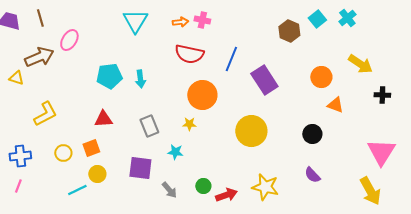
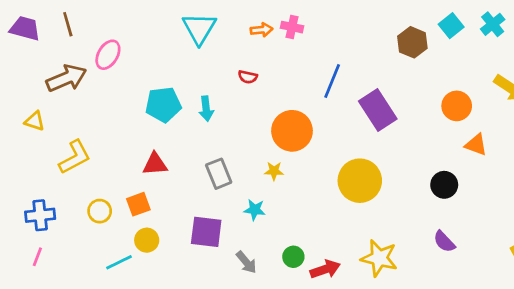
red semicircle: (189, 54) -> (248, 77), moved, size x0.5
yellow triangle: (16, 78) -> (35, 121), moved

